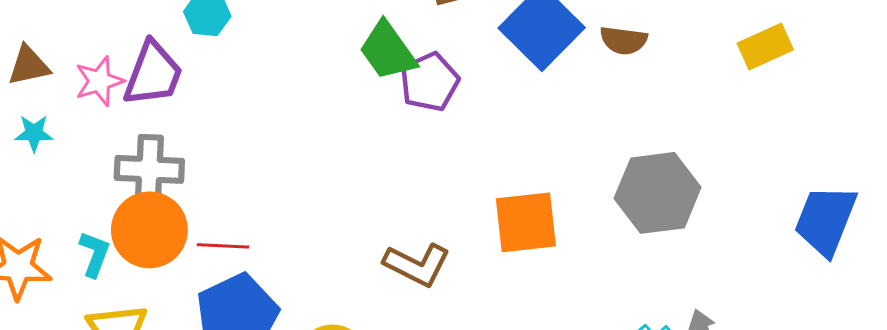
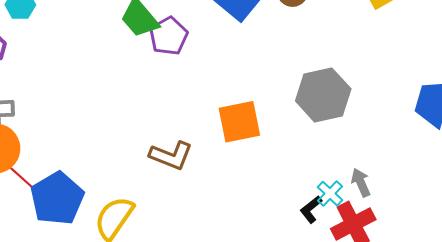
red line: (223, 246) -> (23, 179), moved, turned 44

